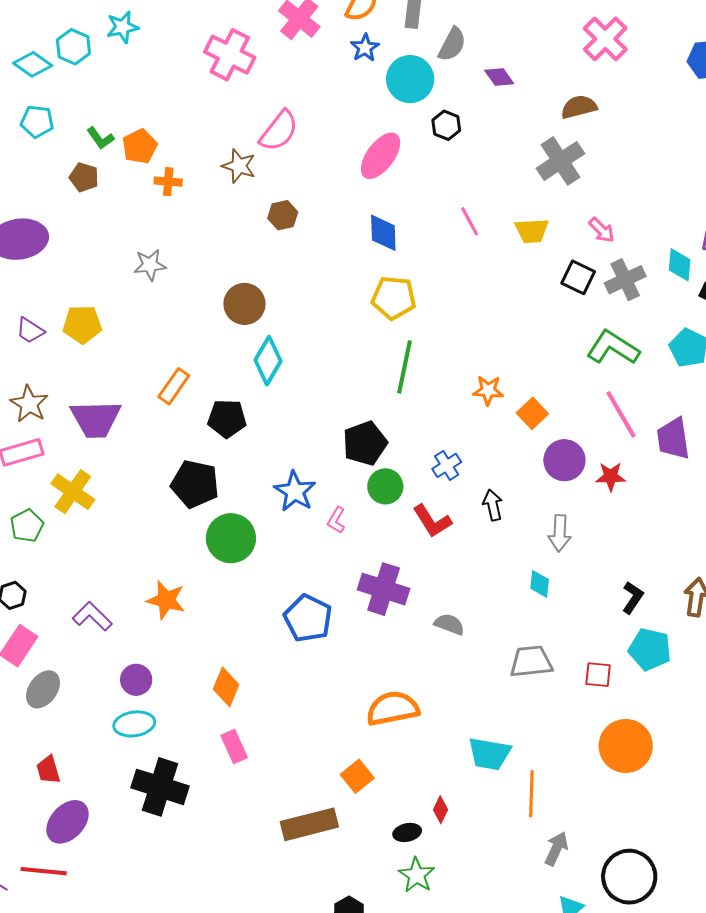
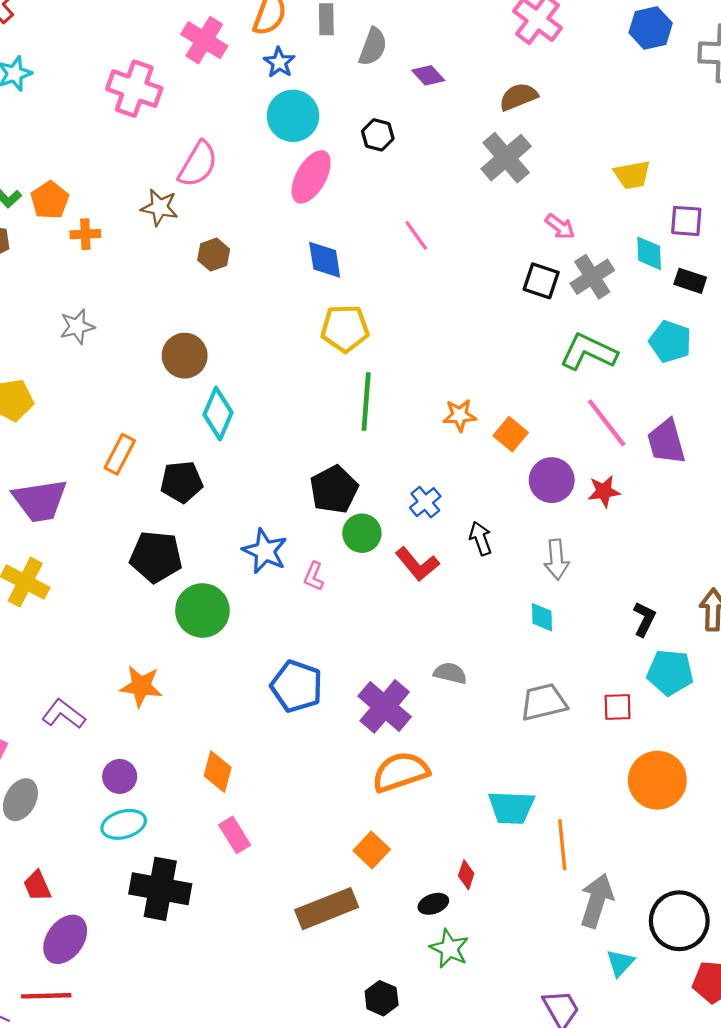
cyan circle: (410, 79) -> (293, 116), moved
yellow trapezoid: (532, 231) -> (632, 175), moved
purple cross: (384, 589) -> (385, 706), moved, turned 30
gray arrow: (556, 849) -> (597, 901), size x1.4

